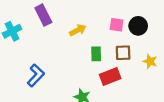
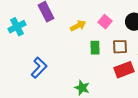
pink square: (117, 25) -> (105, 22), moved, turned 32
red rectangle: (110, 77) -> (124, 70), moved

